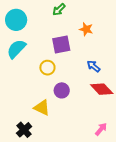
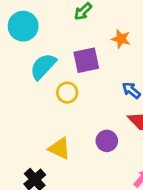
cyan semicircle: (16, 49) -> (43, 66), moved
purple circle: (62, 90) -> (107, 141), moved

